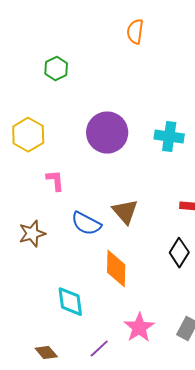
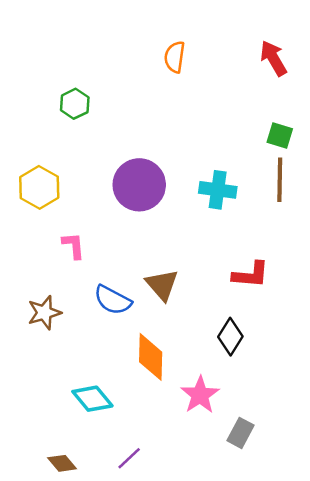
cyan diamond: (70, 302) -> (92, 399), turned -32
pink star: (139, 328) -> (200, 395), moved

